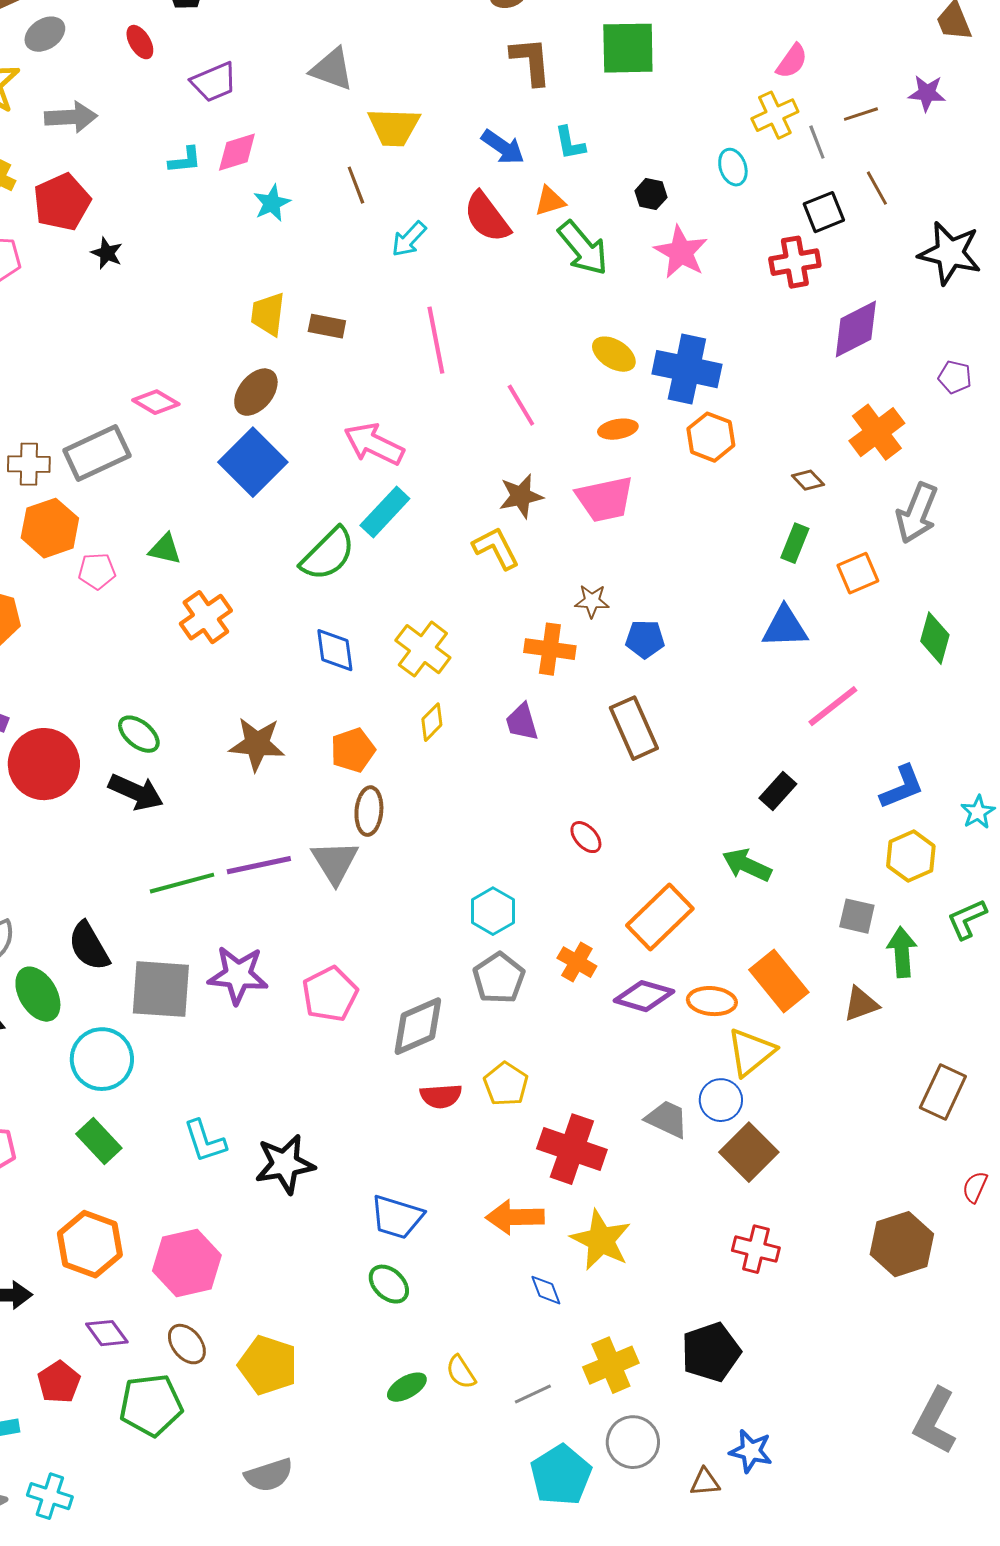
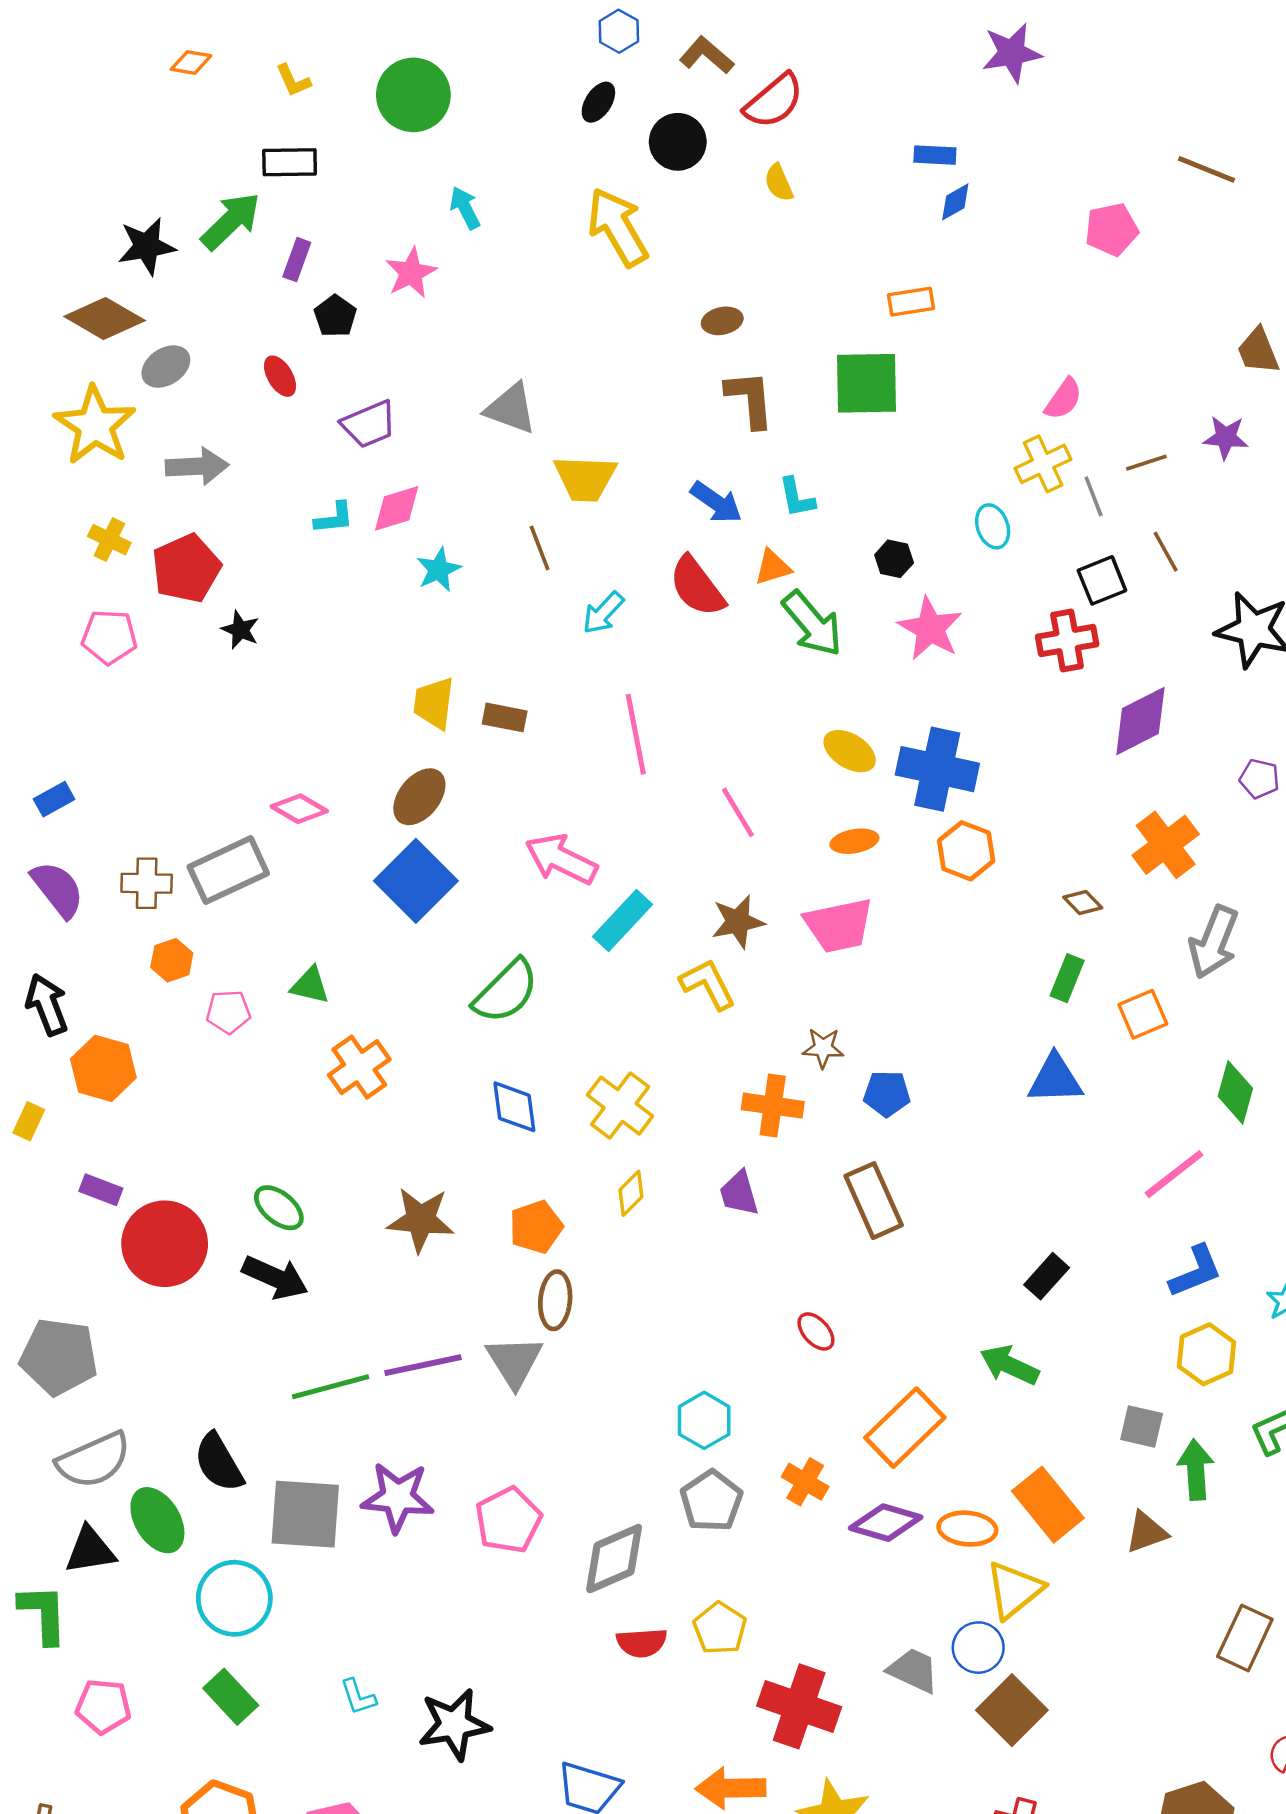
cyan rectangle: (385, 512) -> (622, 921), moved
orange hexagon: (50, 528) -> (172, 960), size x0.6
pink line: (833, 706) -> (1174, 1174), moved
cyan L-shape: (205, 1141) -> (358, 1697), size x0.7

